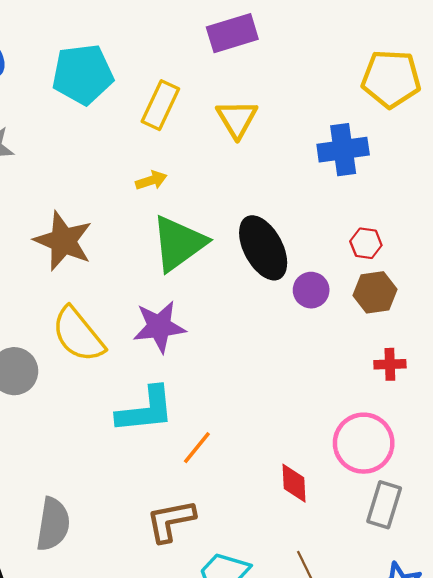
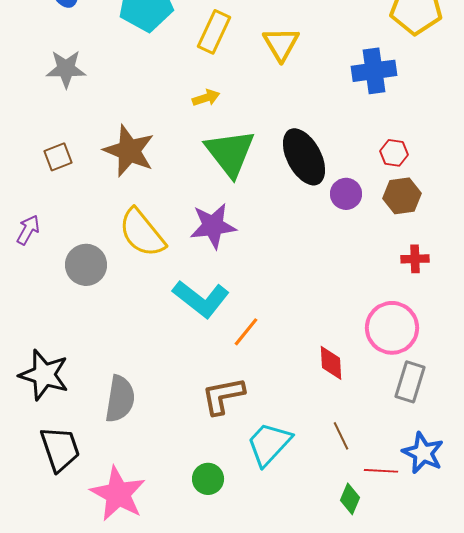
green triangle: (179, 243) -> (230, 153), turned -32
cyan L-shape: (146, 410) -> (201, 299), turned 44

